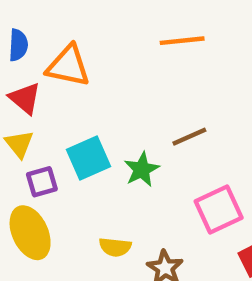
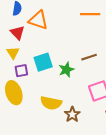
yellow semicircle: (115, 247) -> (51, 103), size x1.5

